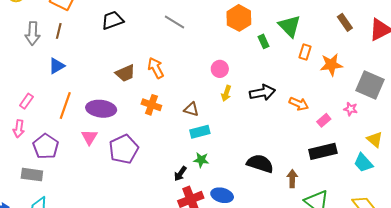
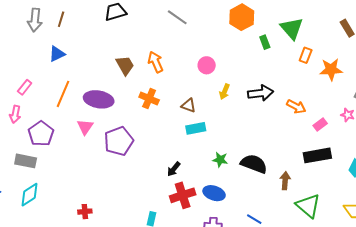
pink circle: (220, 69) -> (207, 65), moved
brown trapezoid: (125, 73) -> (125, 65), turned -100
green star: (201, 160) -> (220, 160), moved

